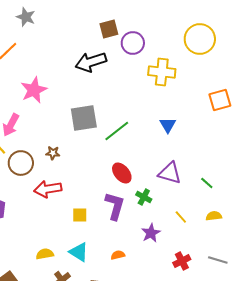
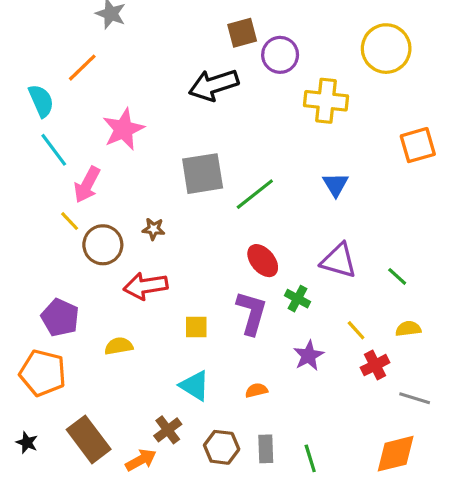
yellow semicircle: (45, 254) -> (119, 346), moved
red cross: (182, 261) -> (375, 365), moved

